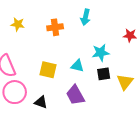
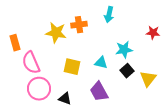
yellow star: (18, 24) -> (56, 33), moved, size x1.5
black square: (104, 74) -> (127, 71), turned -32

